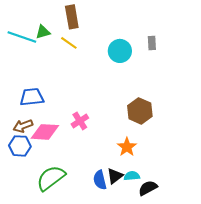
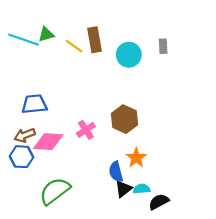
brown rectangle: (72, 17) -> (94, 40), moved
brown hexagon: (140, 111) -> (124, 119), moved
blue semicircle: (100, 180) -> (116, 172), moved

